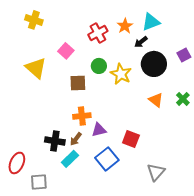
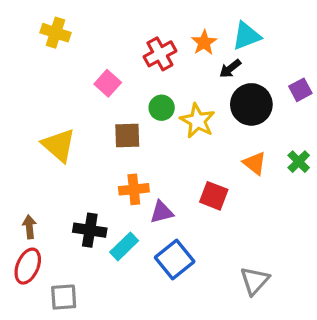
yellow triangle: (36, 68) -> (59, 145), moved
brown arrow: (76, 139) -> (29, 227), moved, turned 136
red square: (131, 139) -> (214, 196), moved
cyan rectangle: (70, 159) -> (124, 246), moved

